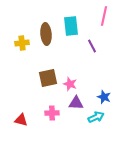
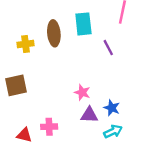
brown square: (48, 78) -> (16, 85), moved
blue star: (104, 97) -> (112, 108), moved
pink cross: (52, 113) -> (49, 127), moved

